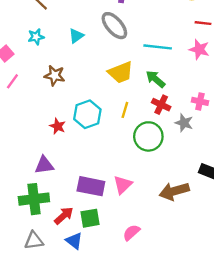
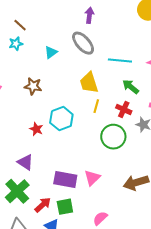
cyan star: (36, 37) -> (16, 44), moved
yellow trapezoid: (121, 72) -> (89, 83), turned 95
green arrow: (155, 79) -> (131, 87), moved
yellow line: (125, 110) -> (96, 106), moved
purple triangle: (44, 165) -> (25, 162), turned 42
green cross: (34, 199) -> (17, 191), turned -35

